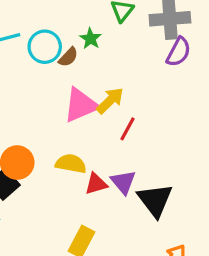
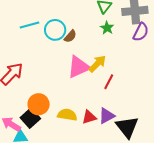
green star: (90, 39) -> (107, 28), moved
yellow semicircle: (71, 164) -> (67, 115), moved
purple triangle: (123, 182) -> (107, 116), turned 42

